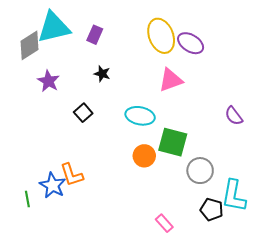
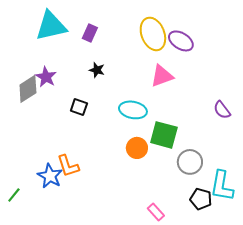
gray diamond: (29, 45) -> (28, 89), moved
black square: (83, 113) -> (79, 107), turned -30
green line: (27, 199) -> (14, 195), moved, turned 49

